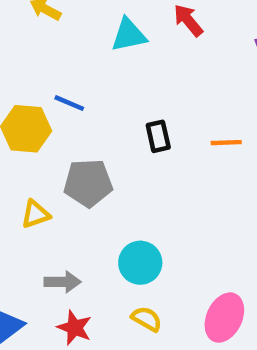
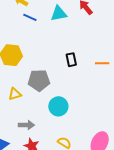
blue line: (69, 103) -> (30, 17), moved
cyan circle: (140, 263) -> (58, 106), moved

